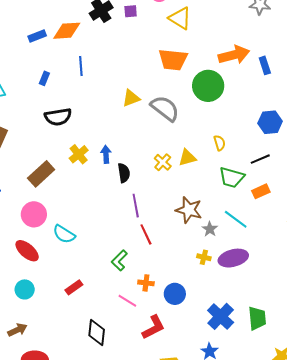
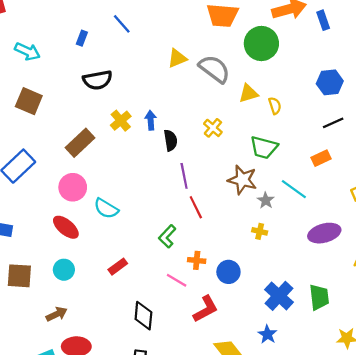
blue line: (81, 66) -> (122, 24), turned -36
yellow triangle: (187, 158) -> (248, 93), moved
black line: (260, 159) -> (333, 123), moved
green trapezoid: (232, 177) -> (264, 147), moved
purple ellipse: (233, 258) -> (324, 233), moved

